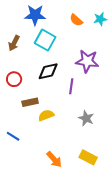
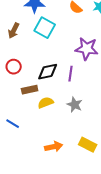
black diamond: (48, 71) -> (48, 72), moved
gray star: (86, 118) -> (75, 105), moved
orange arrow: (54, 159) -> (54, 147), turned -60

